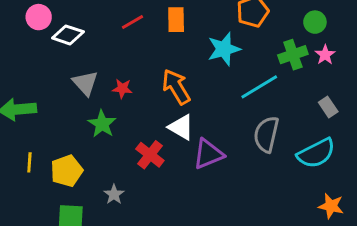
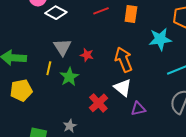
purple triangle: (208, 154) -> (138, 109), size x0.7
yellow line: (29, 162) -> (49, 68), moved
yellow pentagon: (67, 171) -> (21, 90), moved

